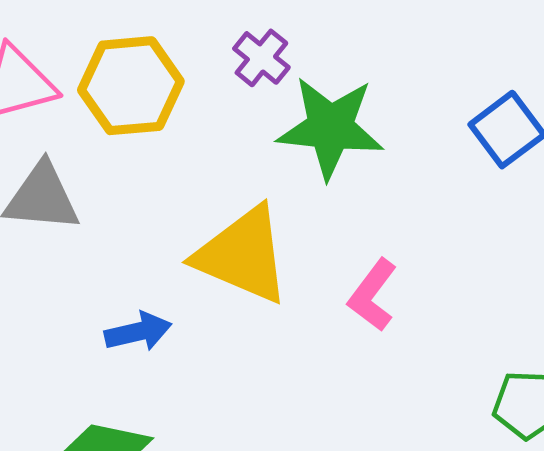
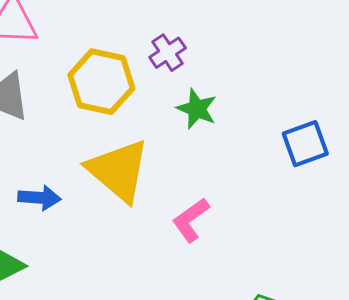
yellow hexagon: (131, 86) -> (101, 82), moved
green star: (330, 128) -> (197, 109), size x0.6

